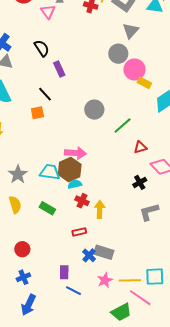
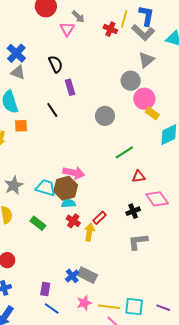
gray circle: (94, 110) -> (105, 116), moved
orange square: (37, 113) -> (21, 126), moved
red rectangle: (79, 232) -> (100, 218), moved, turned -40

